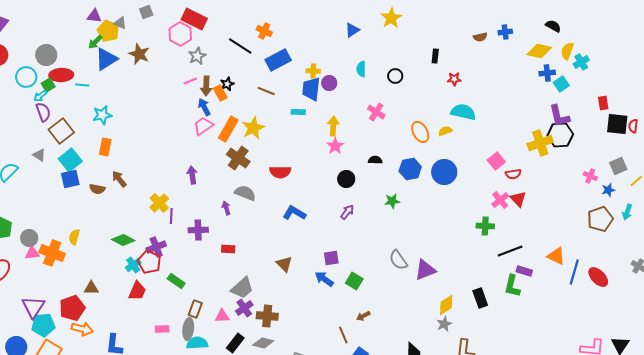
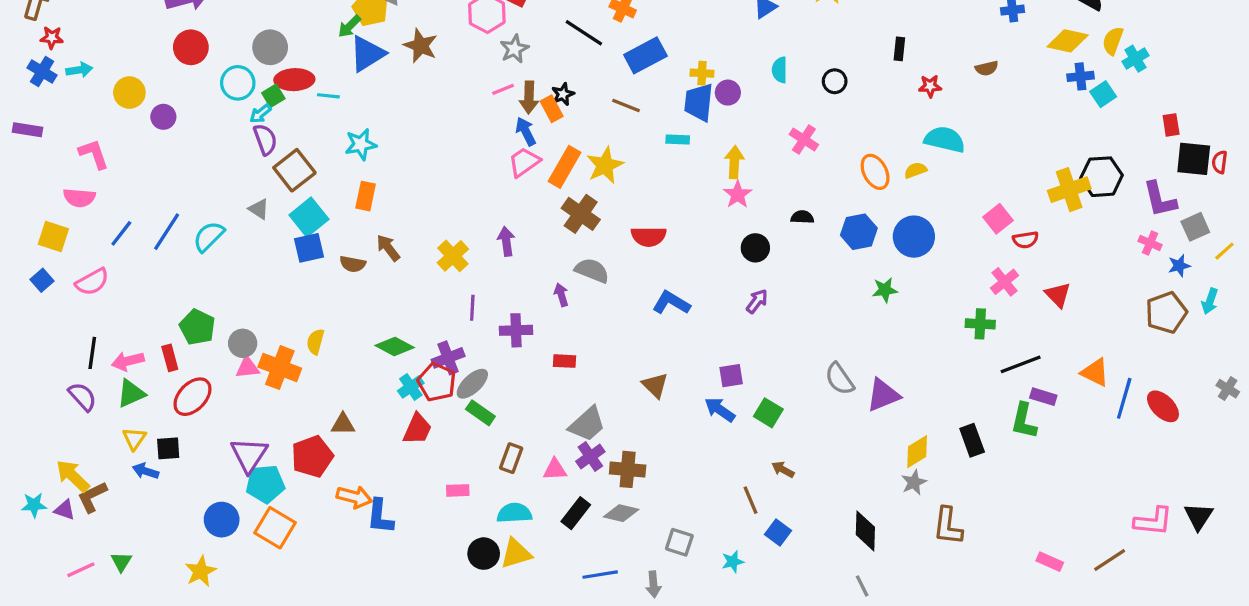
brown semicircle: (480, 37) -> (987, 68), moved
purple L-shape: (559, 116) -> (1160, 199), moved
red triangle: (518, 199) -> (1058, 295), moved
green star: (392, 201) -> (885, 290), moved
yellow cross: (159, 203) -> (453, 256), moved
brown arrow: (363, 316) -> (783, 469), turned 56
orange arrow: (82, 329) -> (354, 497), moved
gray ellipse: (188, 329) -> (472, 384), moved, turned 40

